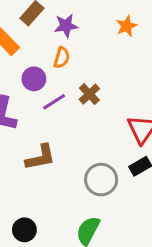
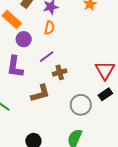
purple circle: (34, 79) -> (24, 39), moved
brown cross: (89, 94) -> (60, 72), moved, turned 32

